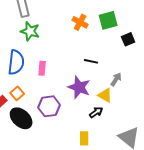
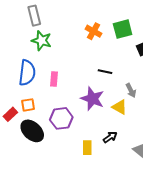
gray arrow: (116, 79) -> (131, 90), turned 120
orange square: (17, 93) -> (28, 105), turned 32
black arrow: (96, 112) -> (110, 137), moved
yellow rectangle: (84, 138) -> (87, 148), moved

